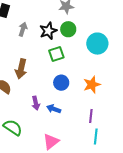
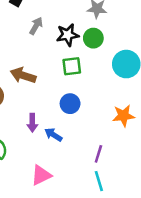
brown arrow: (21, 69) -> (23, 75), turned 84
orange star: (92, 85) -> (123, 116), moved
cyan line: (96, 137) -> (99, 181), turned -35

